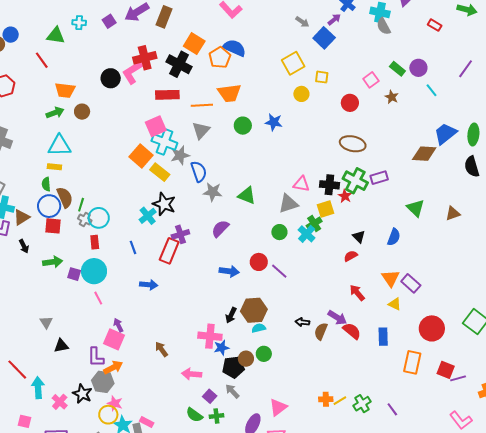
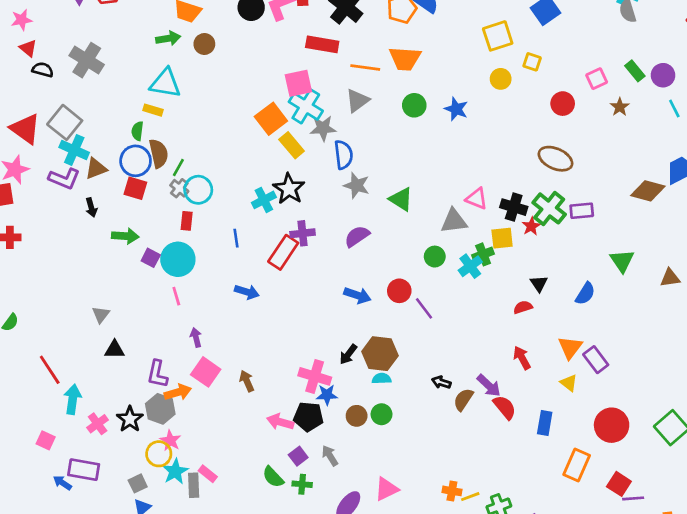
pink square: (114, 339) -> (206, 372), moved
black pentagon: (233, 367) -> (308, 417), moved

